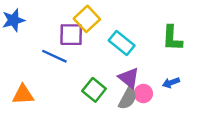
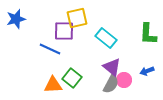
yellow square: (87, 19) -> (77, 18), turned 30
green square: (94, 90) -> (72, 78), moved
orange triangle: (23, 95) -> (53, 85), moved

